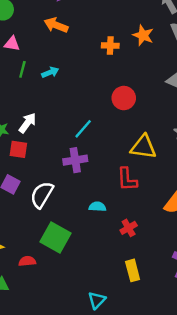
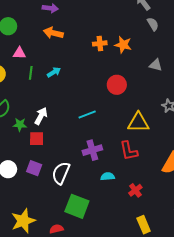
orange star: (143, 35) -> (123, 45), moved
cyan line: (83, 129) -> (87, 114), turned 36
purple cross: (75, 160) -> (92, 150), moved

